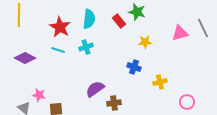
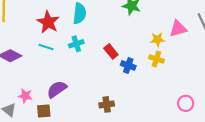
red rectangle: (119, 21) -> (111, 51), moved
yellow star: (145, 42) -> (158, 39), moved
yellow cross: (160, 82) -> (156, 59), moved, turned 32
purple semicircle: (95, 89) -> (57, 89), moved

